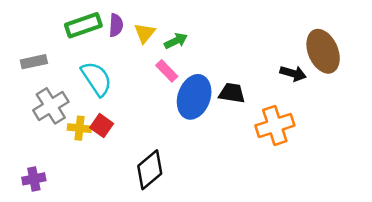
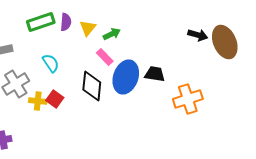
black arrow: (293, 73) -> (198, 35), moved
cyan semicircle: (96, 79) -> (51, 63), size x0.7
black diamond: (150, 170) -> (92, 86), moved, turned -44

